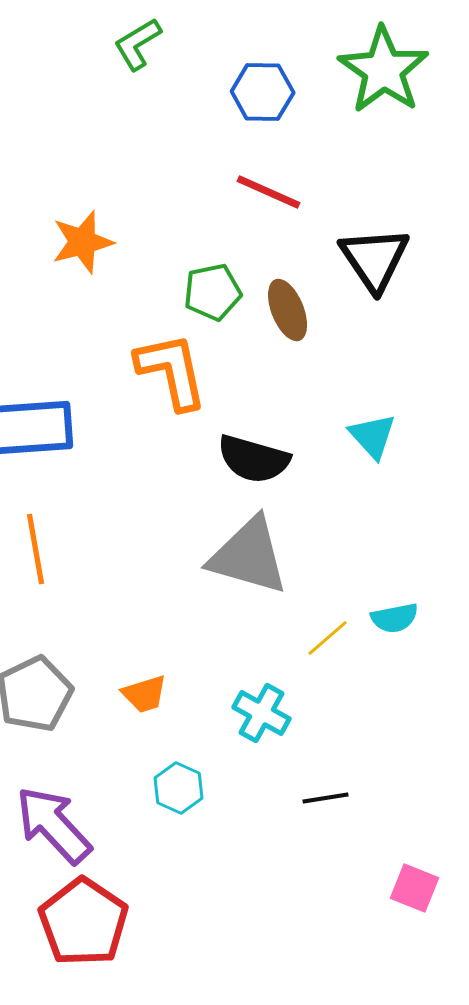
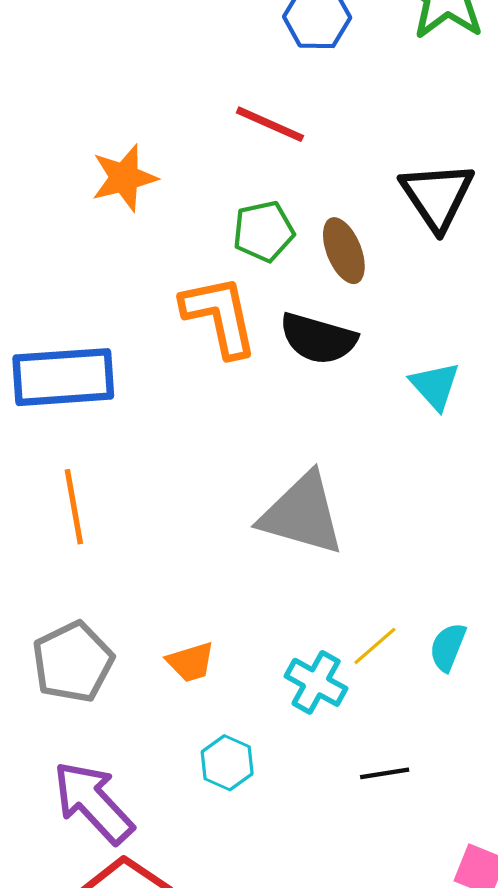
red line: (269, 192) -> (270, 124), moved
black semicircle: (254, 459) -> (318, 338), moved
cyan semicircle: (395, 618) -> (448, 647), moved, turned 123
yellow line: (328, 638) -> (375, 646), moved

